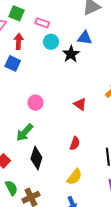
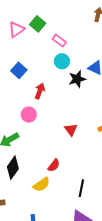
red arrow: (19, 41) -> (40, 91), moved
yellow semicircle: (74, 177) -> (41, 185), moved

